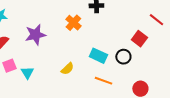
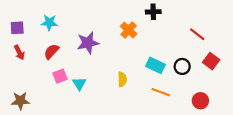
red line: (156, 20) -> (197, 34), moved
red square: (139, 39) -> (211, 61), moved
yellow semicircle: (67, 69) -> (122, 79), turned -48

